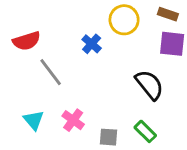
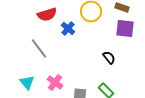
red semicircle: (27, 41) -> (47, 14), moved
black semicircle: (149, 85) -> (109, 58), size x0.6

